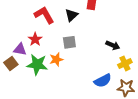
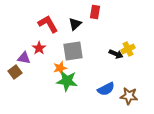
gray square: (69, 42) -> (73, 51), size x1.5
yellow cross: (125, 63) -> (128, 49), moved
green star: (37, 65) -> (67, 81), moved

